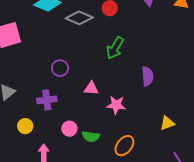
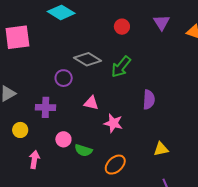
gray diamond: (79, 18) -> (88, 59), moved

